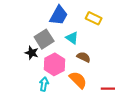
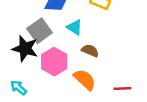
black star: (32, 53) -> (25, 49), size x1.5
cyan arrow: (44, 84) -> (19, 88), moved, turned -56

